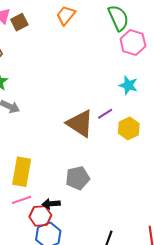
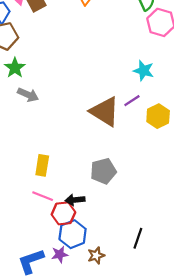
cyan star: (128, 85) -> (144, 71), moved
yellow rectangle: (22, 172) -> (42, 165), size x0.7
pink line: (22, 200) -> (43, 196), turned 42

